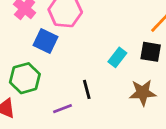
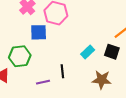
blue square: (46, 41) -> (39, 32), turned -36

